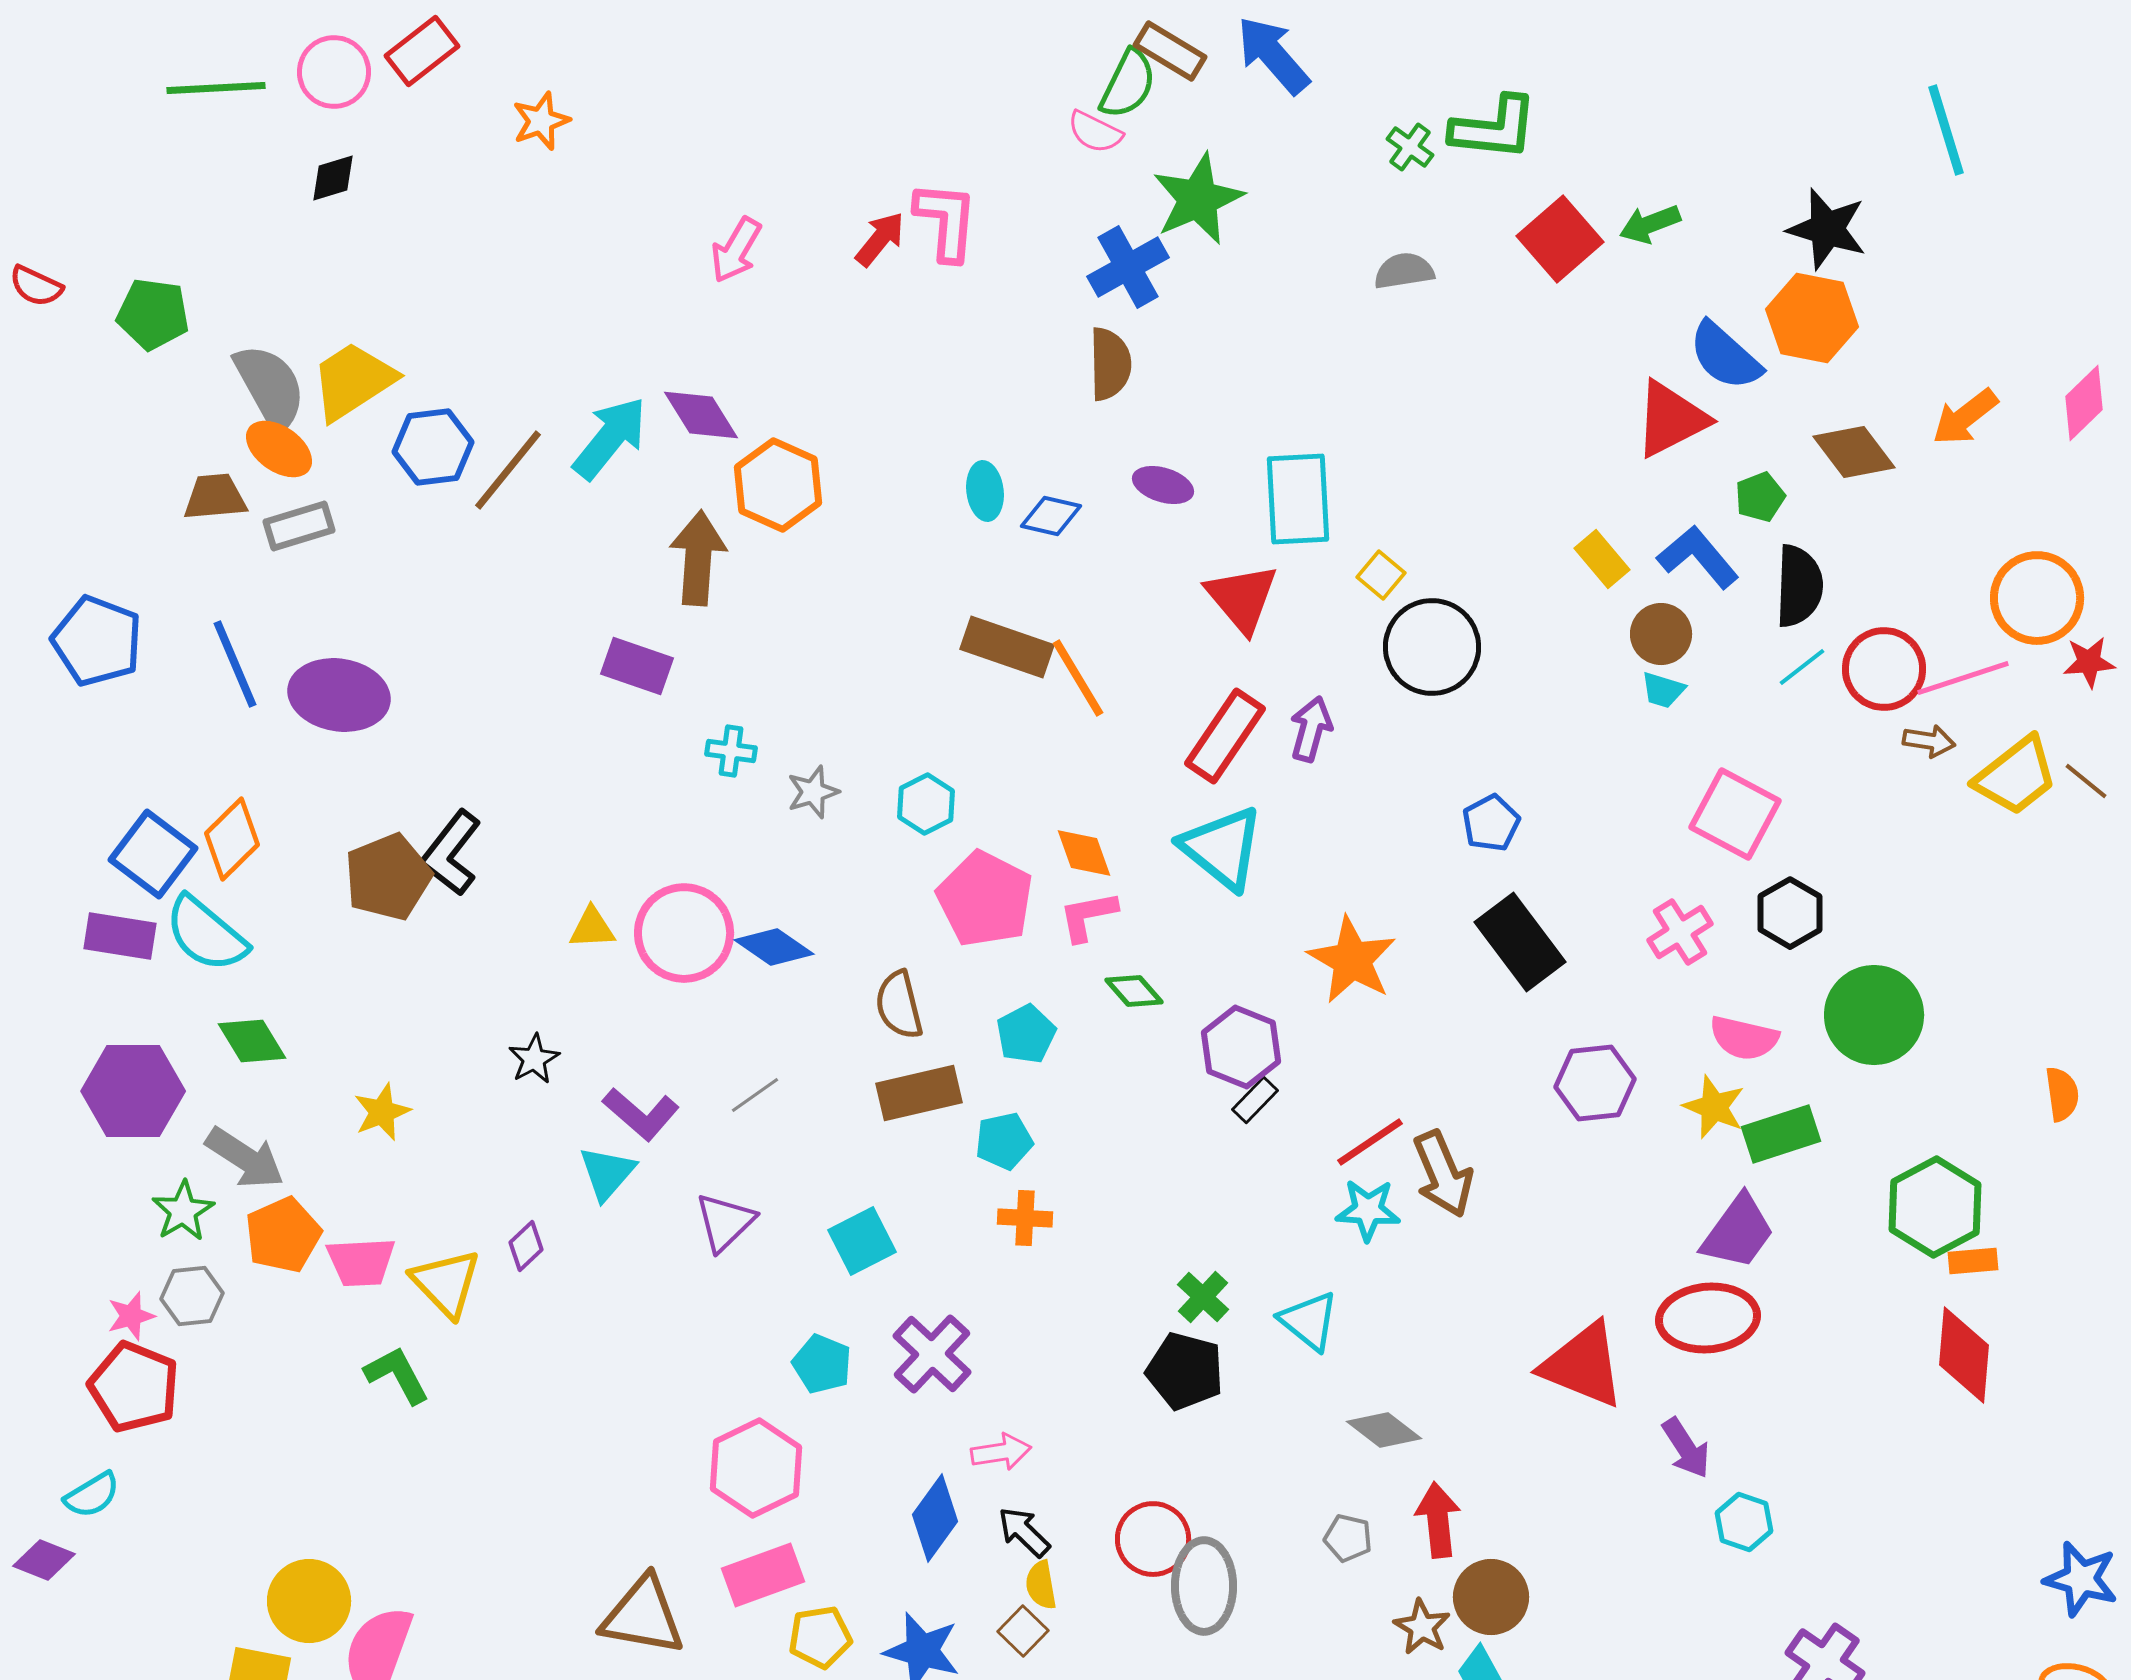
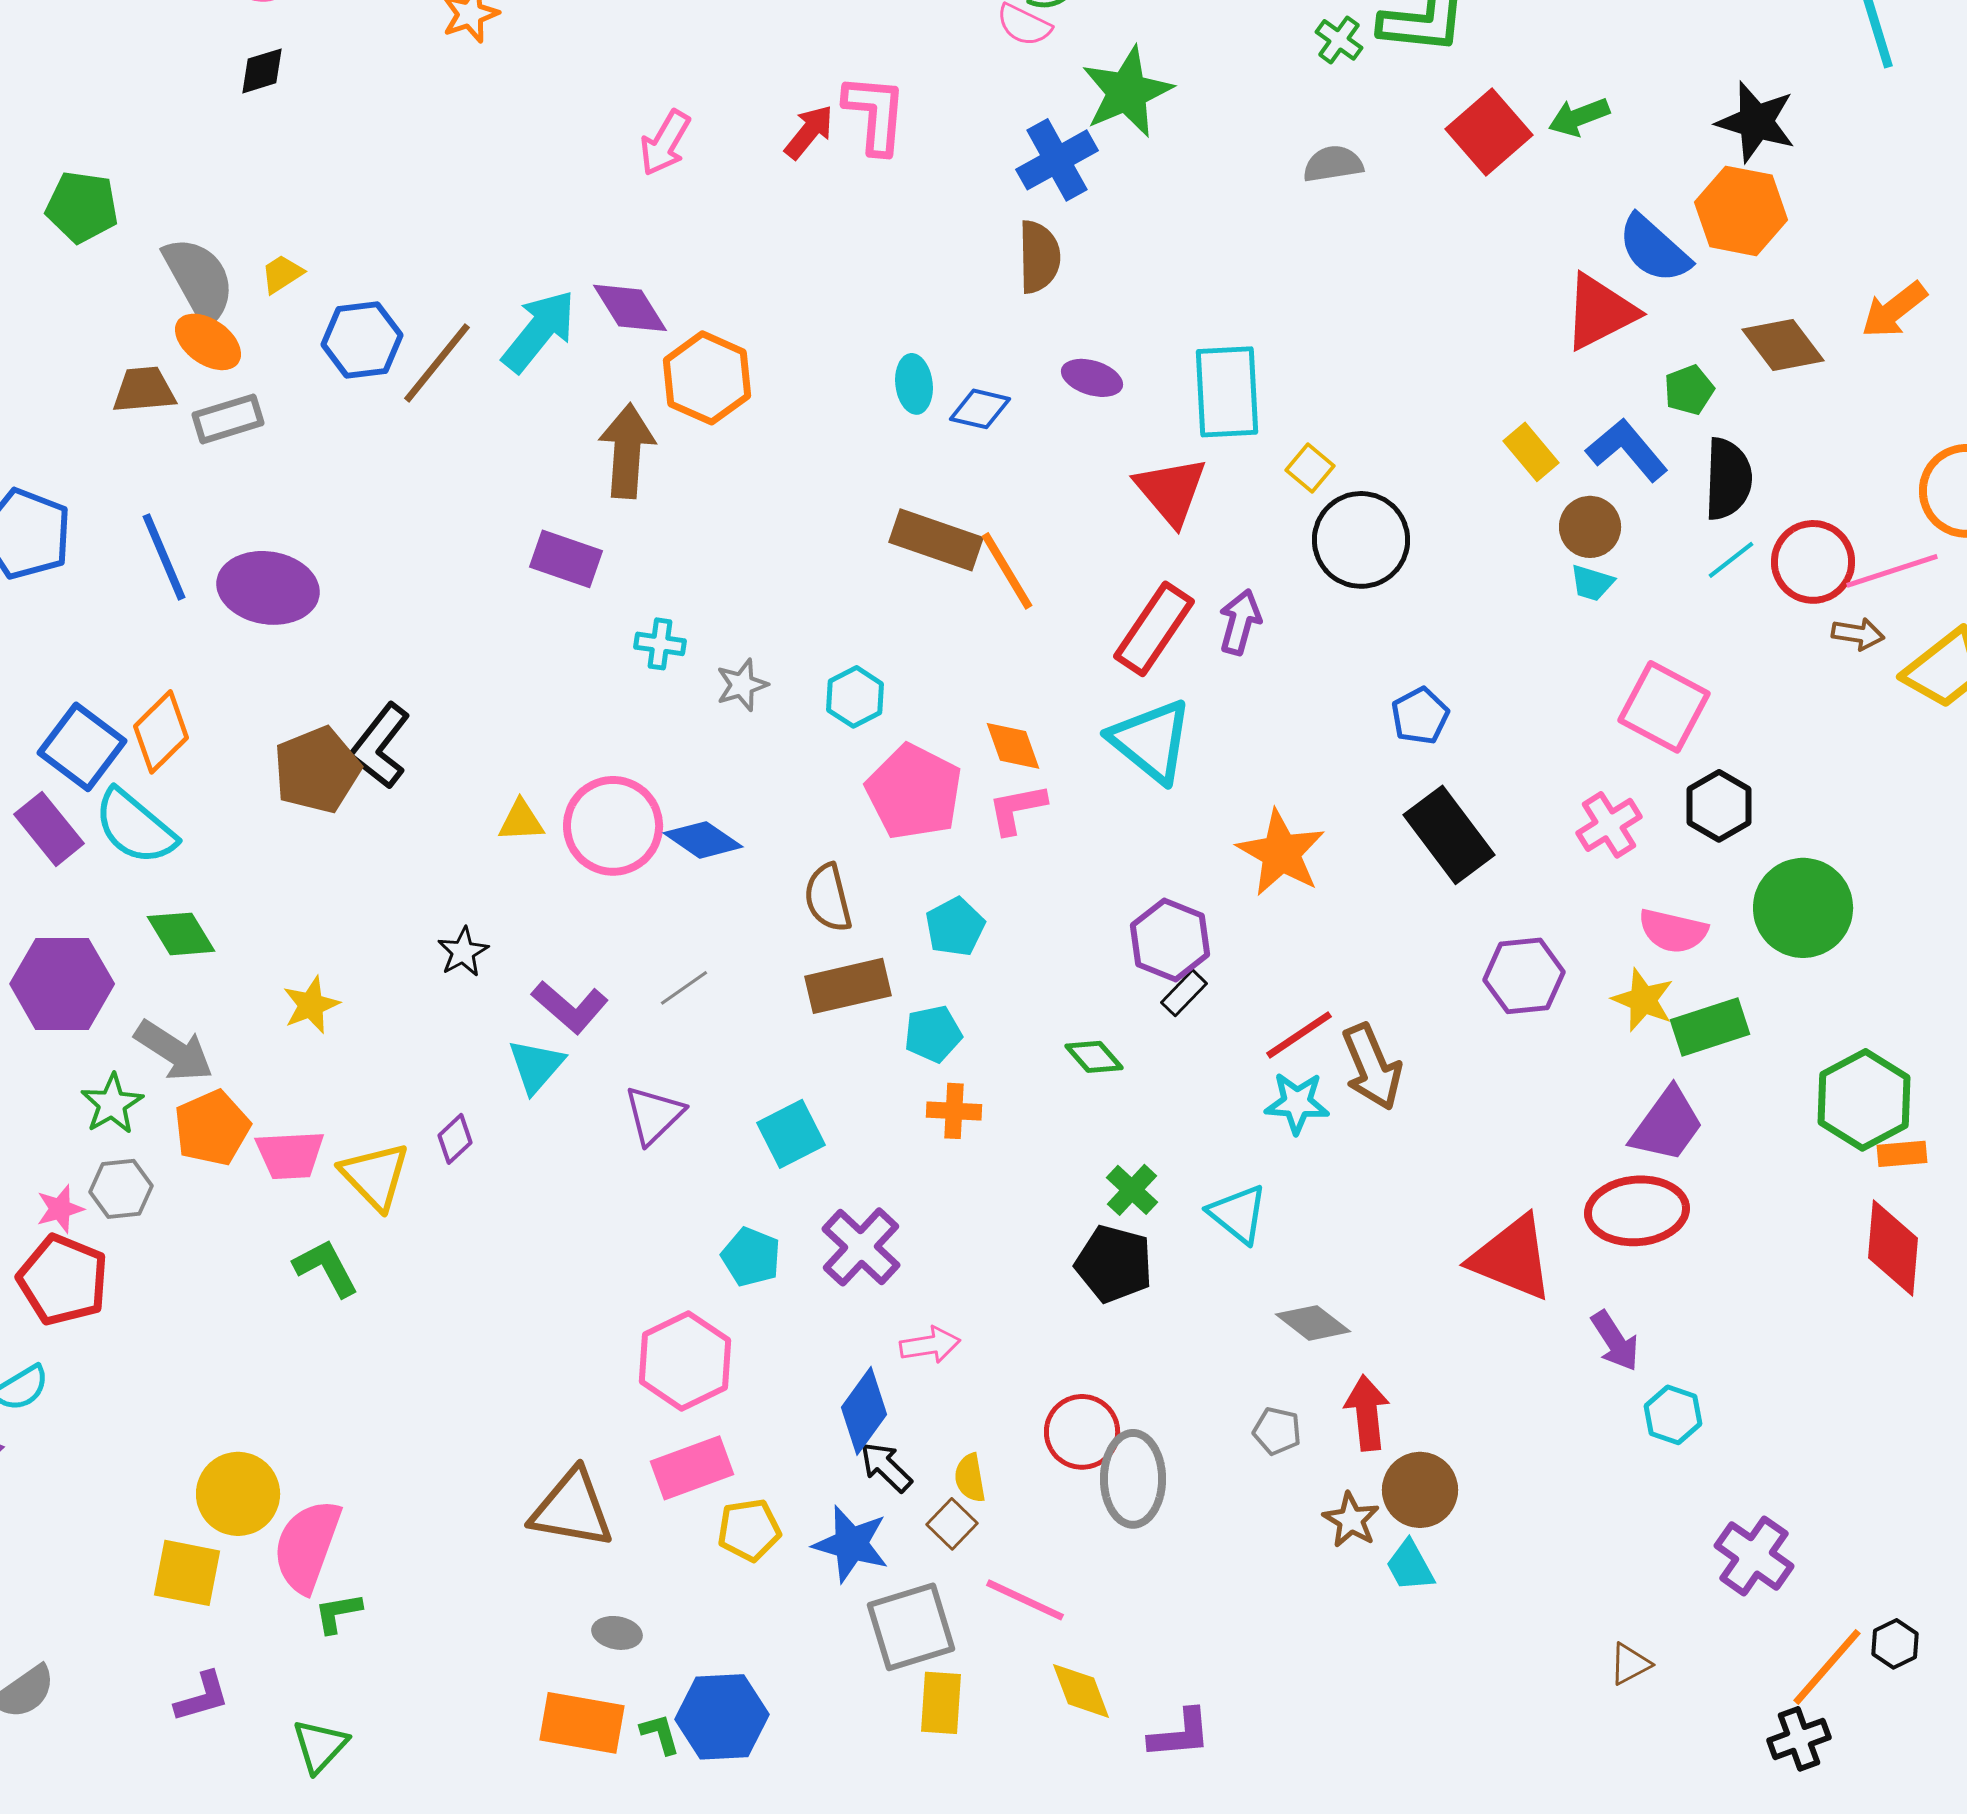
yellow trapezoid: (353, 381) -> (282, 274), size x0.5
purple rectangle: (120, 936) -> (49, 829), turned 42
green diamond: (1134, 991) -> (1094, 1057), moved
black arrow: (1024, 1532) -> (886, 1467), moved

